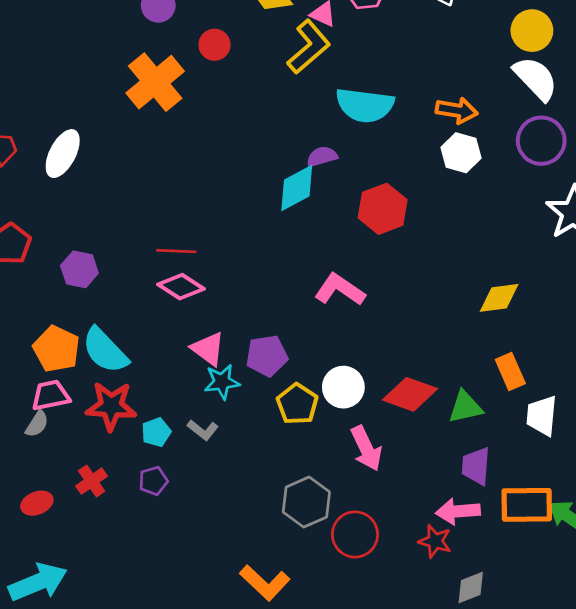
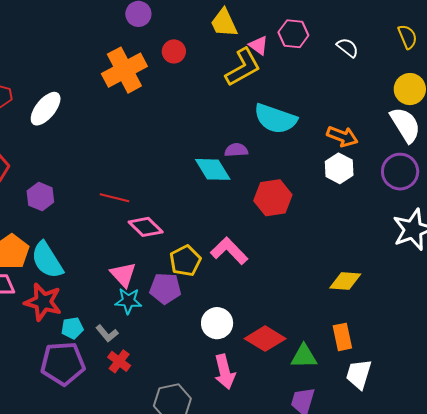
cyan diamond: (297, 188) -> (213, 169), turned 75
pink diamond: (181, 287) -> (146, 227), moved
yellow pentagon: (297, 404) -> (185, 261), moved
red cross: (92, 481) -> (119, 361), moved, turned -30
purple pentagon: (153, 481) -> (63, 363), size x2.0

